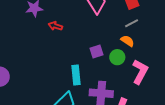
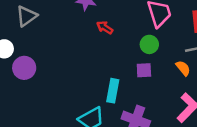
green circle: (117, 57) -> (149, 44), moved

